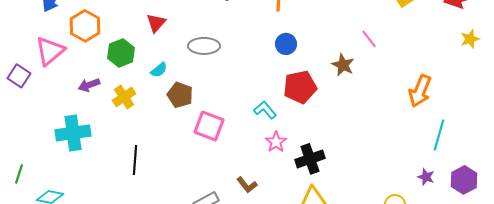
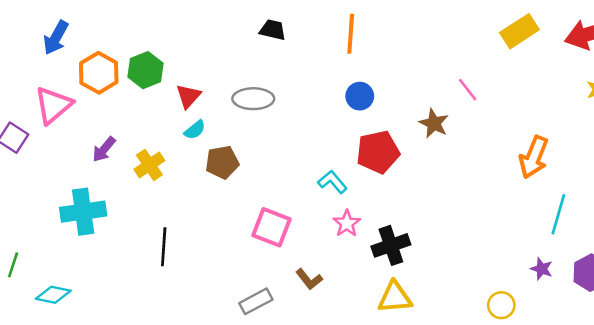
red triangle: (156, 23) -> (188, 96), moved
green hexagon: (121, 53) -> (145, 70), moved
purple arrow: (89, 85) -> (104, 149), turned -30
brown pentagon: (180, 95) -> (222, 162), turned -30
pink square: (209, 126) -> (271, 227), moved

